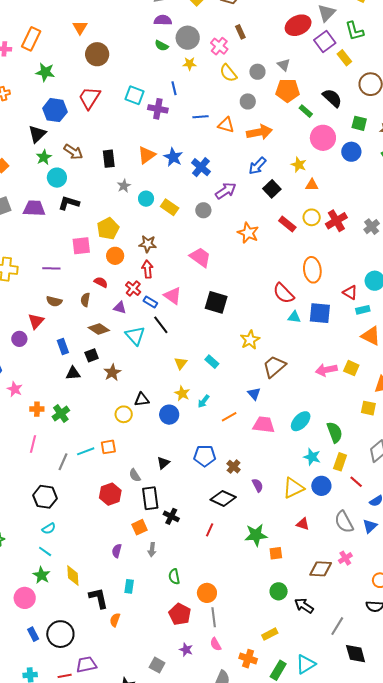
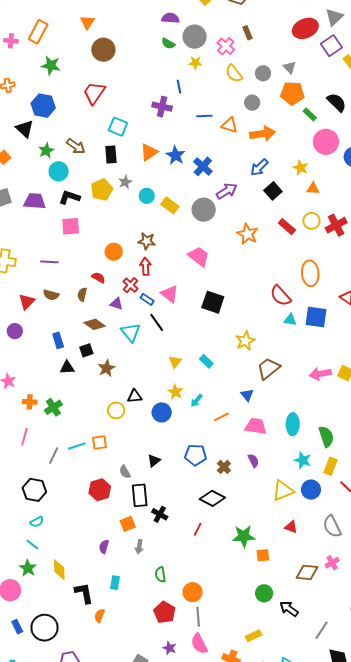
cyan square: (135, 95) -> (118, 127), moved
blue hexagon: (55, 110) -> (43, 106), moved
black triangle: (37, 134) -> (25, 129), moved, turned -36
gray circle: (203, 210) -> (204, 210), size x1.5
yellow pentagon: (108, 229) -> (102, 190), moved
pink square: (81, 246) -> (71, 226), moved
red triangle: (36, 321) -> (27, 302), moved
cyan ellipse: (301, 421) -> (293, 424), turned -45
purple semicircle: (258, 485) -> (253, 461), moved
pink semicircle: (216, 644) -> (199, 644), size x1.5

